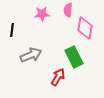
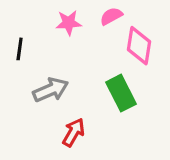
pink semicircle: (68, 10) -> (111, 16), turned 56
red arrow: (58, 77) -> (74, 132), moved

